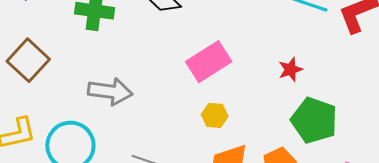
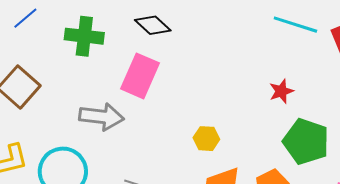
pink rectangle: (209, 62) -> (140, 76), moved, turned -33

